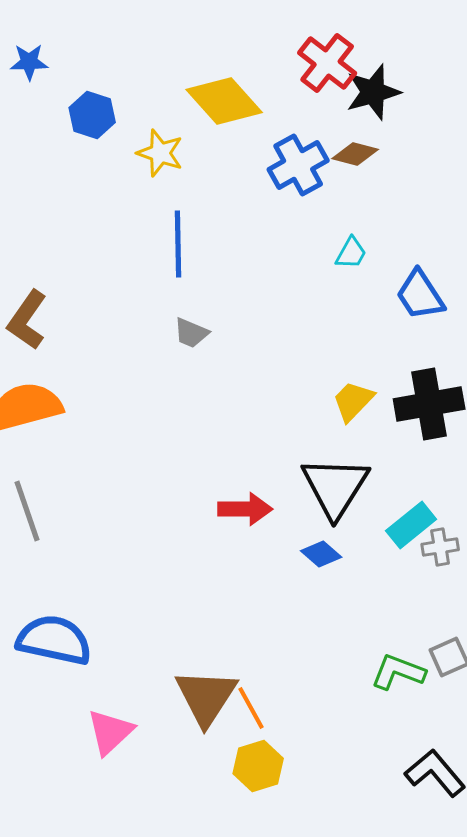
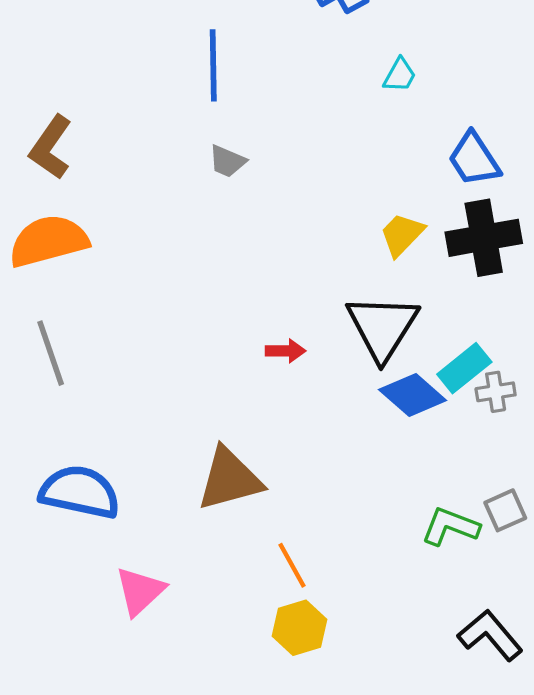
blue trapezoid: (420, 295) -> (474, 159), moved
red arrow: (245, 509) -> (285, 351), size x0.7
blue diamond: (321, 554) -> (413, 395), moved, size x1.5
brown triangle: (206, 697) -> (229, 479), moved, turned 42

